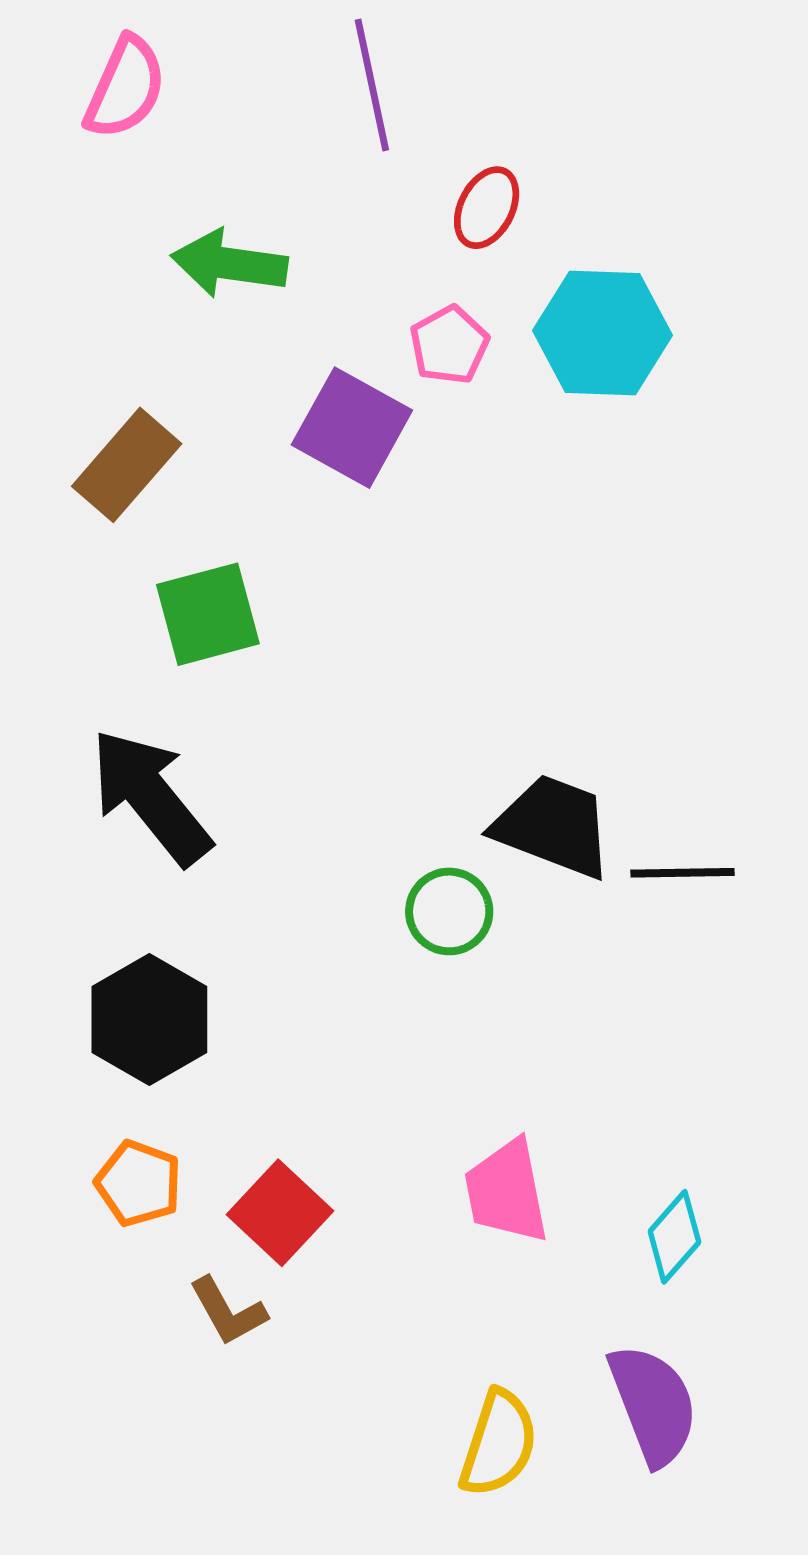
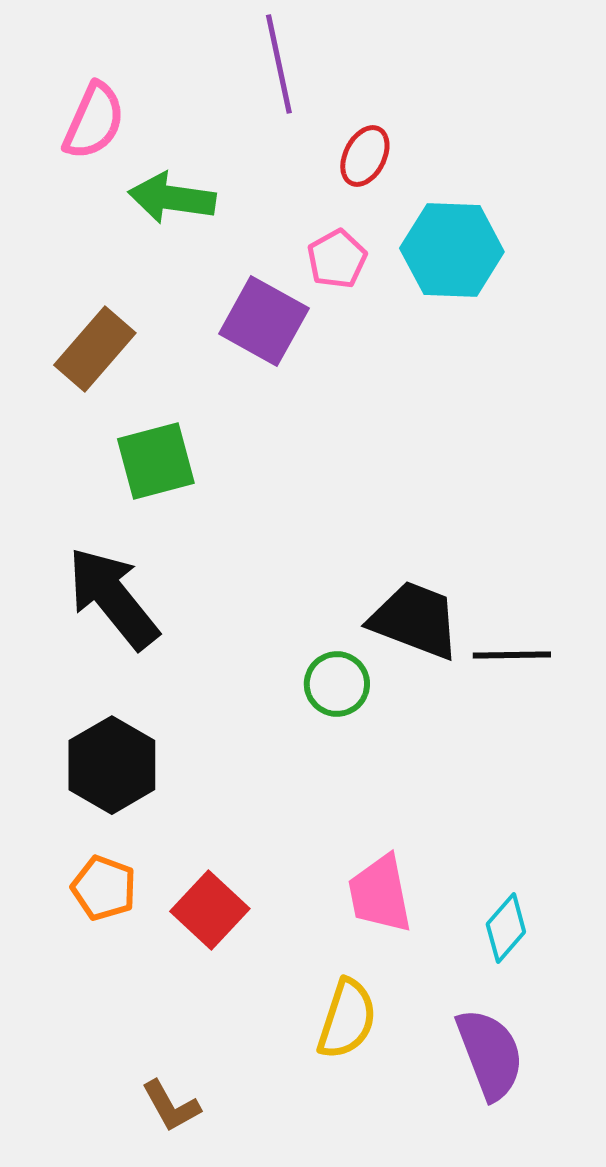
pink semicircle: (125, 88) -> (94, 121), moved
brown L-shape: (228, 1311) -> (171, 1106), moved
yellow semicircle: (499, 1443) -> (347, 1019), moved

